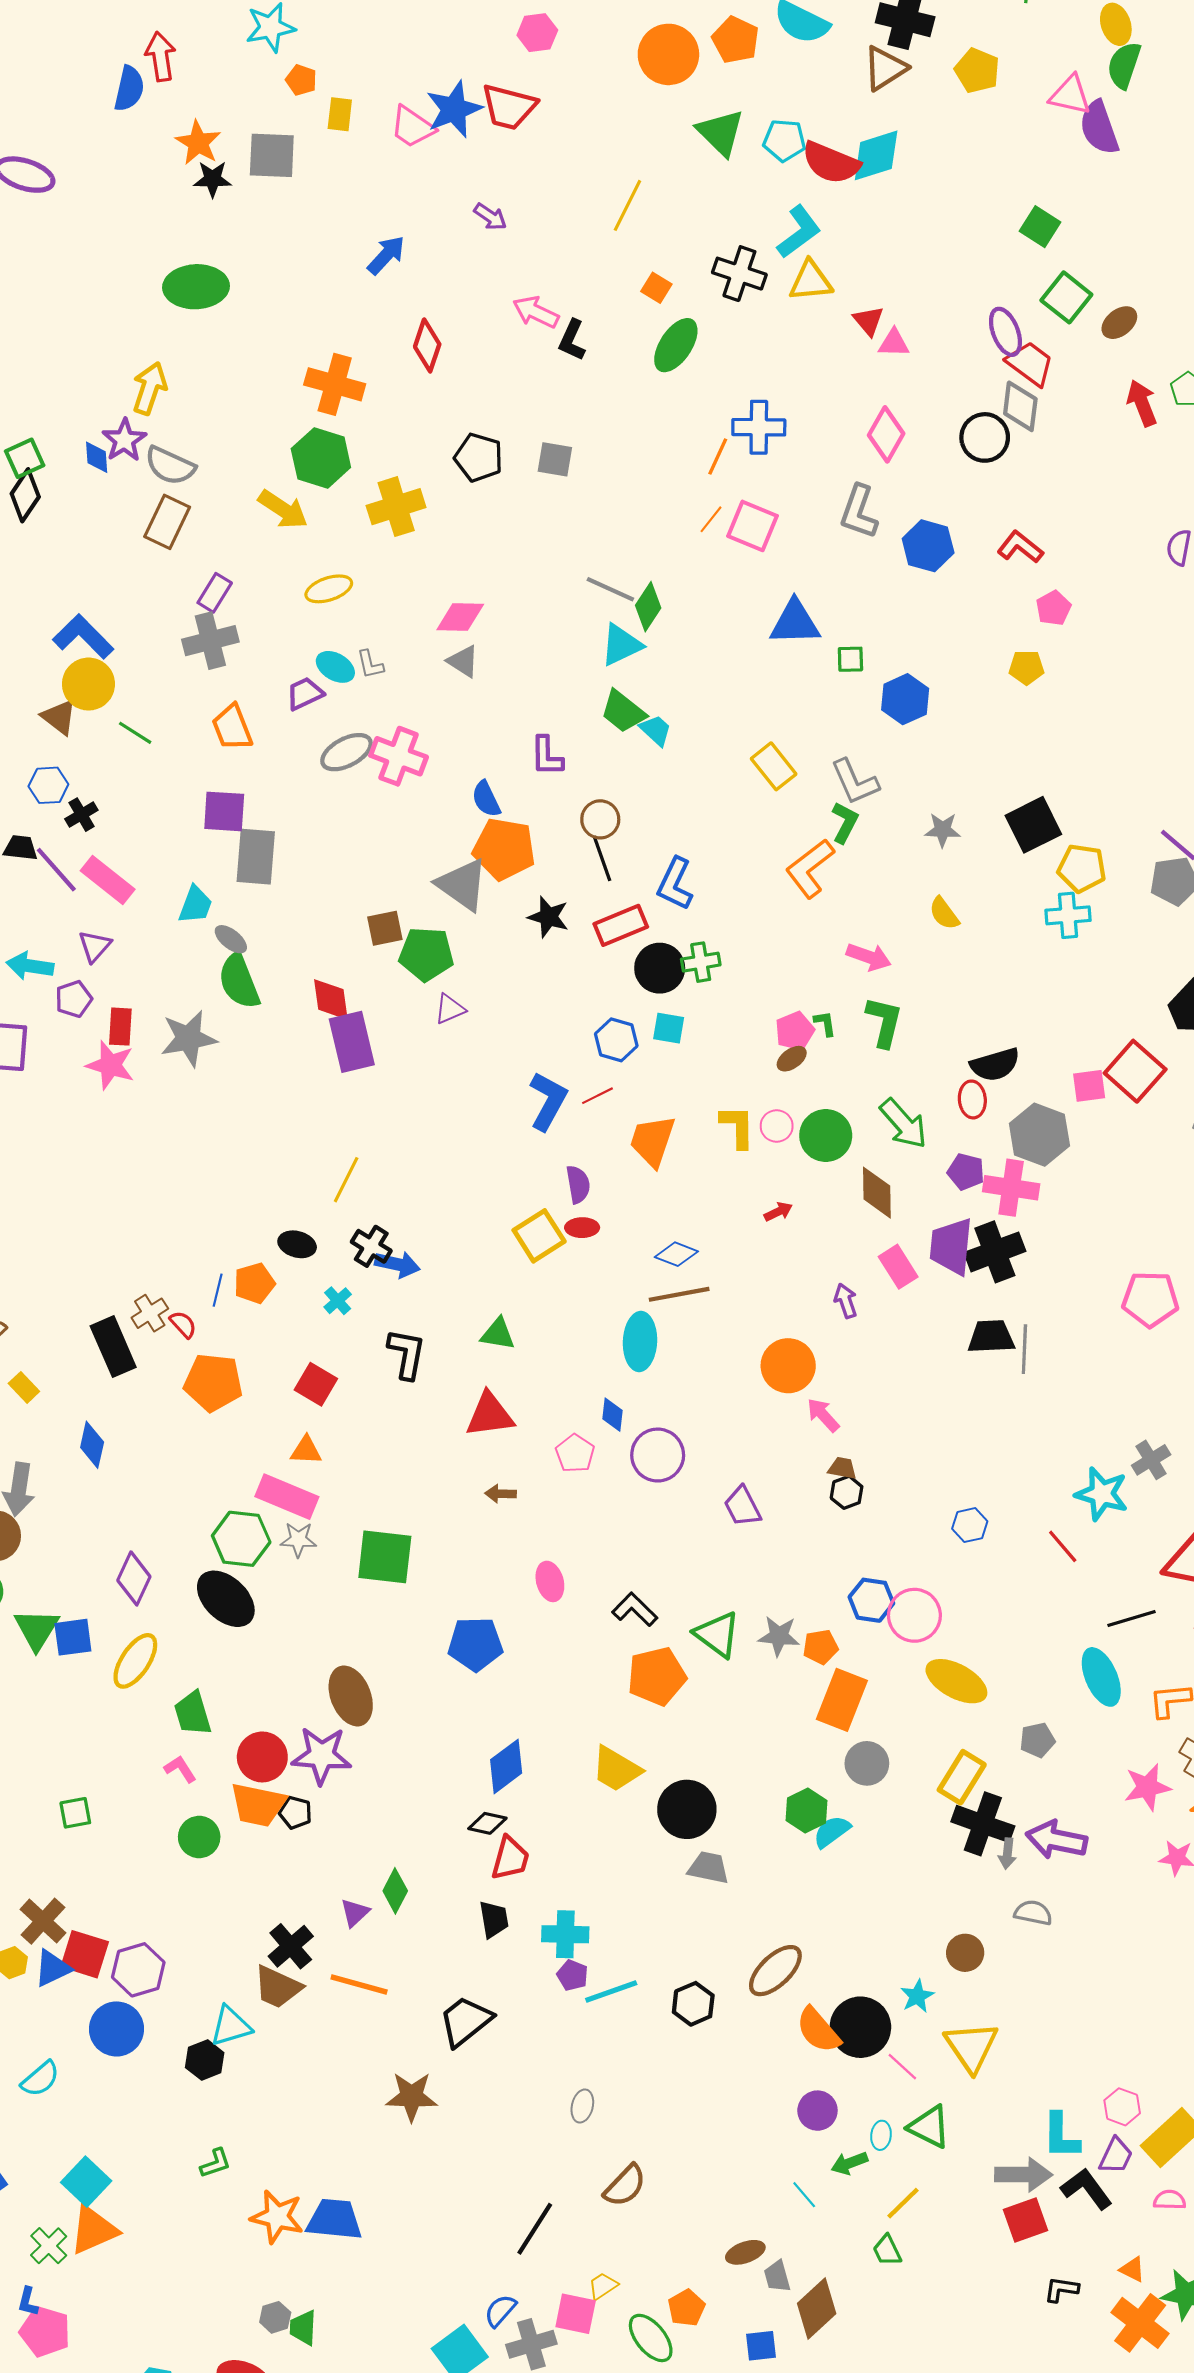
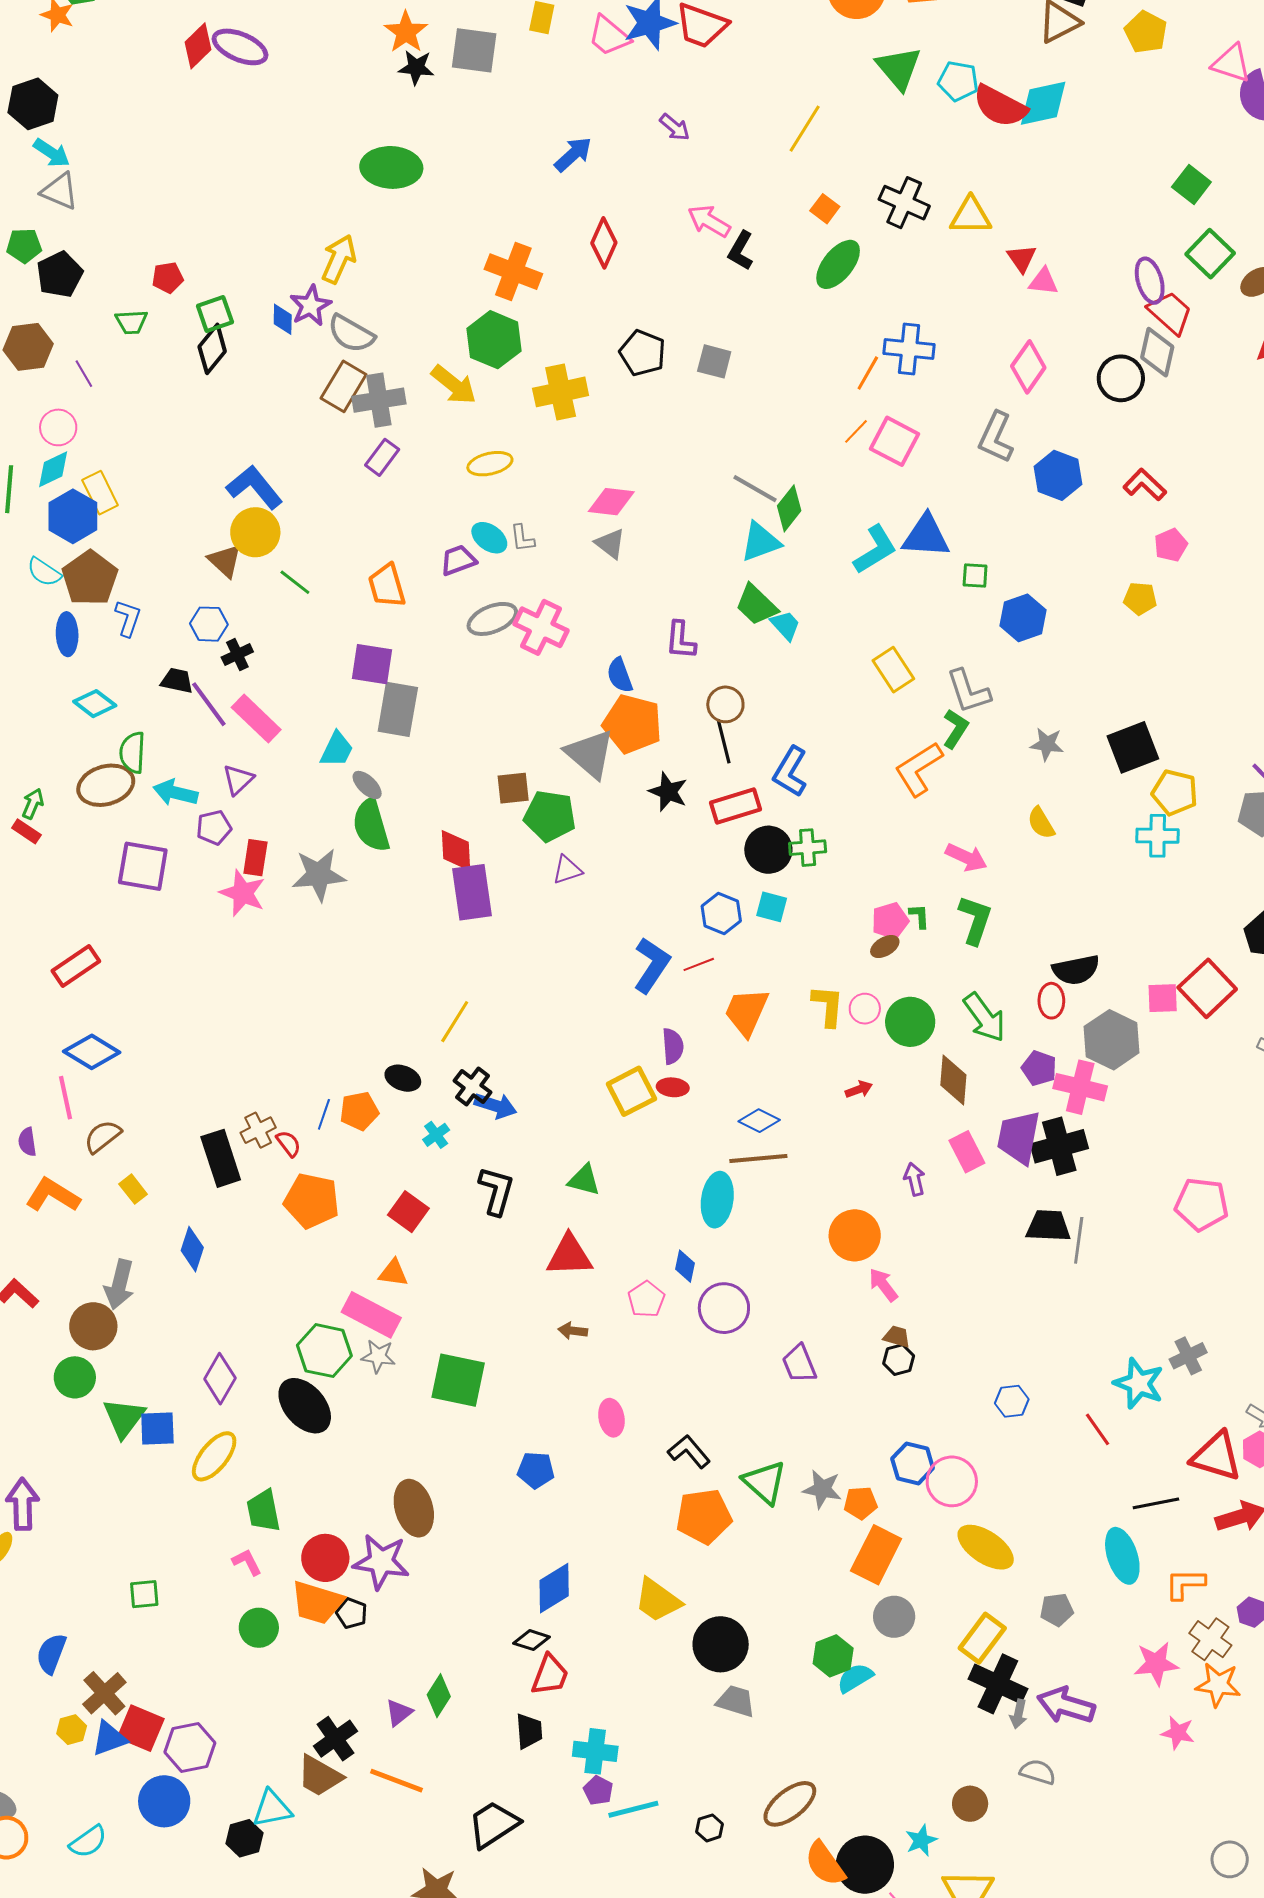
cyan L-shape: (799, 232) -> (875, 550), moved
gray cross: (210, 641) -> (379, 400), moved
blue pentagon: (475, 1644) -> (536, 1470), size x0.7
black hexagon: (693, 2004) -> (710, 1828), size x0.7

